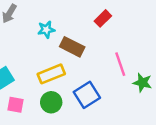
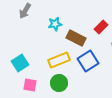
red rectangle: (103, 18) -> (101, 27), moved
blue square: (87, 95) -> (88, 61), moved

